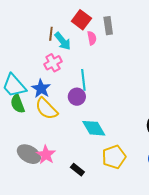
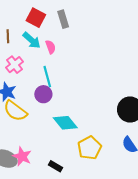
pink semicircle: (92, 38) -> (51, 47), moved
cyan arrow: (63, 41) -> (32, 40), moved

